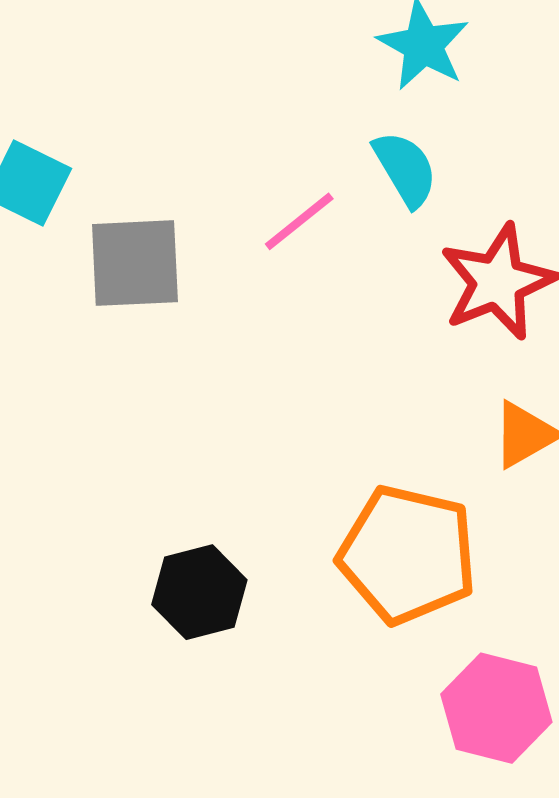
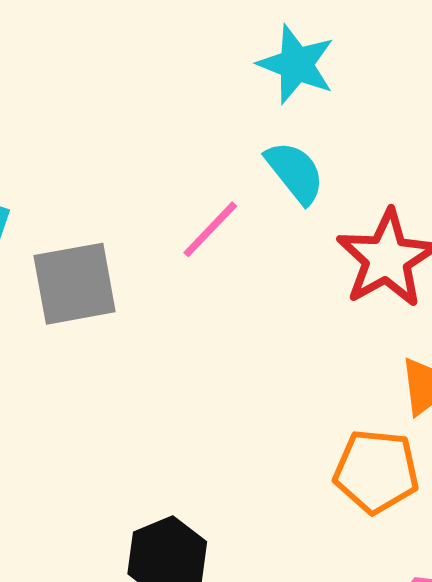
orange pentagon: (408, 555) -> (376, 471), moved, size x0.7

